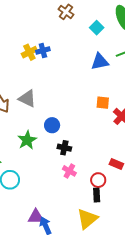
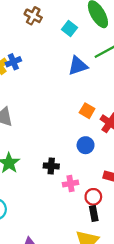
orange square: (103, 103) -> (87, 111), turned 32
blue circle: (52, 125) -> (86, 145), moved
pink cross: (69, 171) -> (70, 184), moved, turned -32

